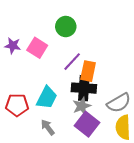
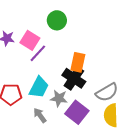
purple line: (72, 62) -> (38, 53), moved
black cross: (84, 88) -> (74, 78), turned 30
gray star: (82, 106) -> (59, 98), moved, turned 30

